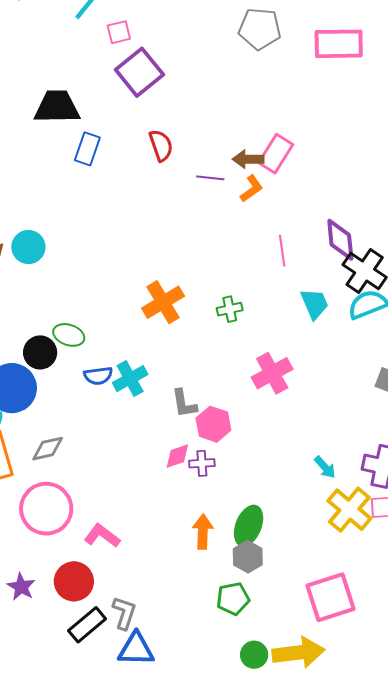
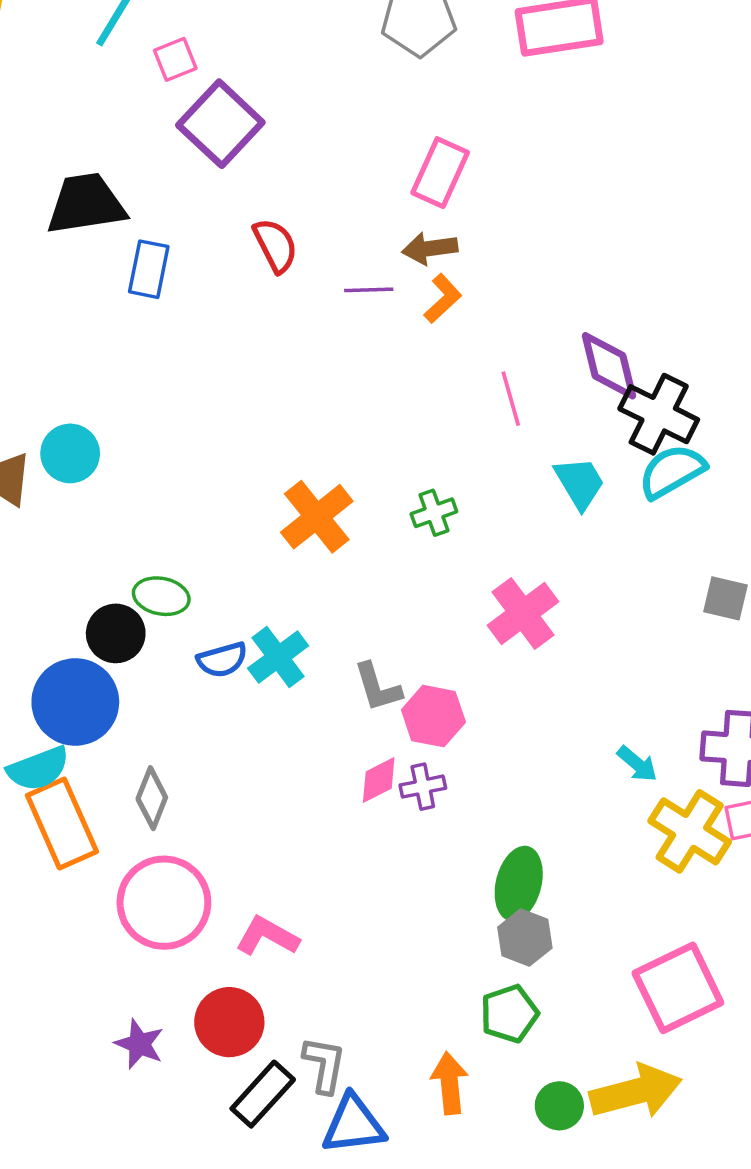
pink rectangle: (276, 154) -> (440, 173), moved
gray diamond: (48, 449) -> (152, 798), turned -48
orange arrow: (203, 532) -> (450, 1083), moved

